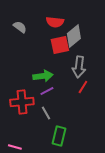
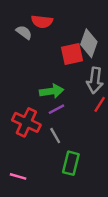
red semicircle: (55, 22) -> (42, 22), moved
gray diamond: (74, 36) -> (89, 43), turned -30
red cross: (22, 102) -> (26, 122), turned 30

